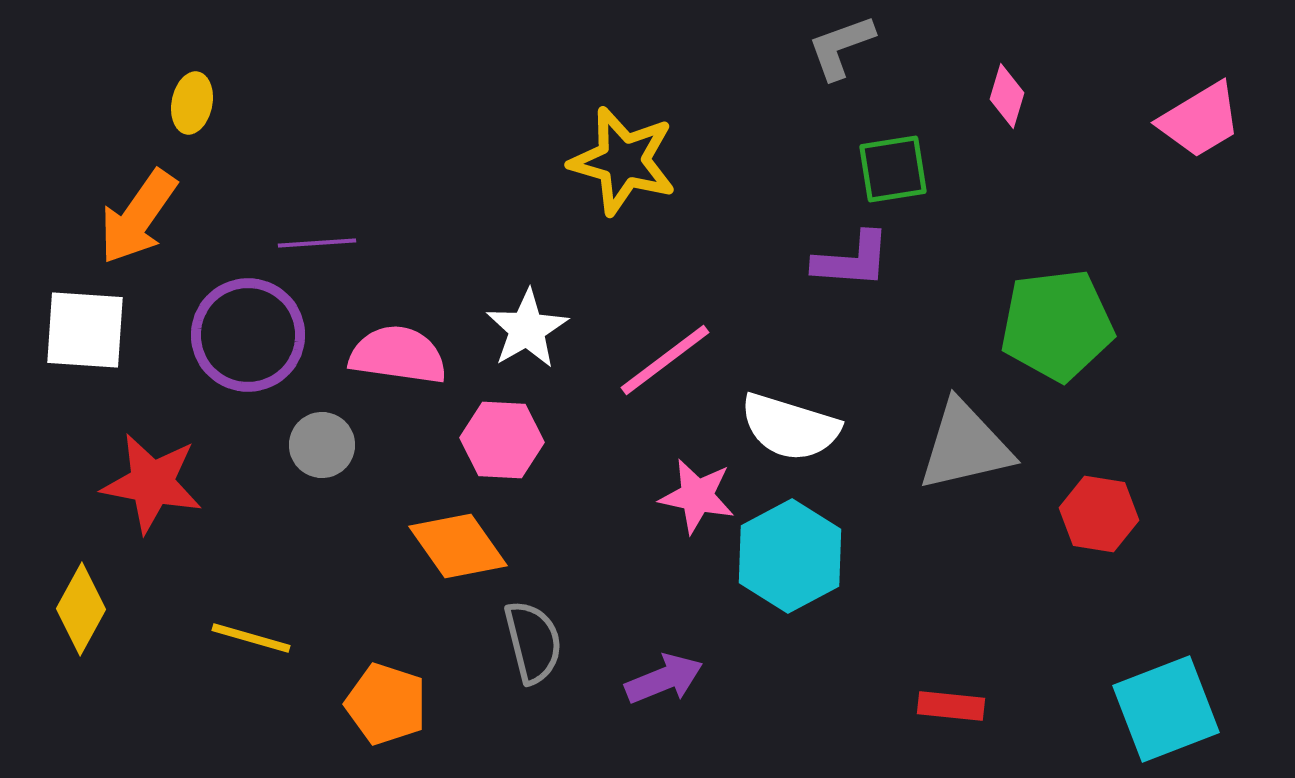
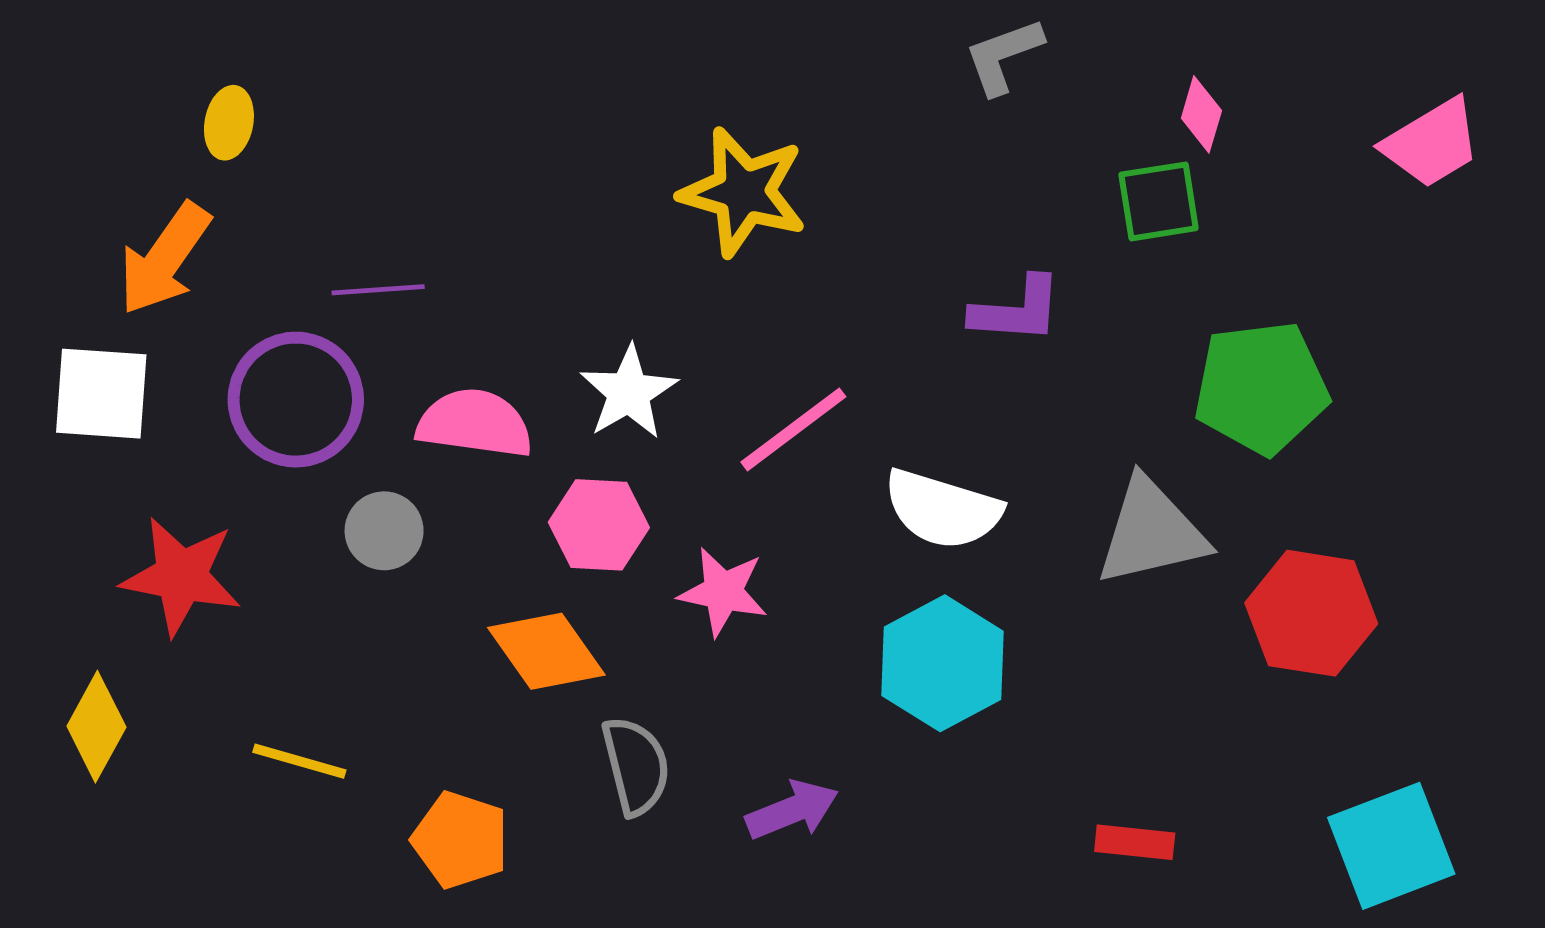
green square: (893, 169) -> (1159, 201), moved
pink star: (697, 496) -> (723, 592), moved
red hexagon: (1099, 514) -> (1311, 613), size x1.4

